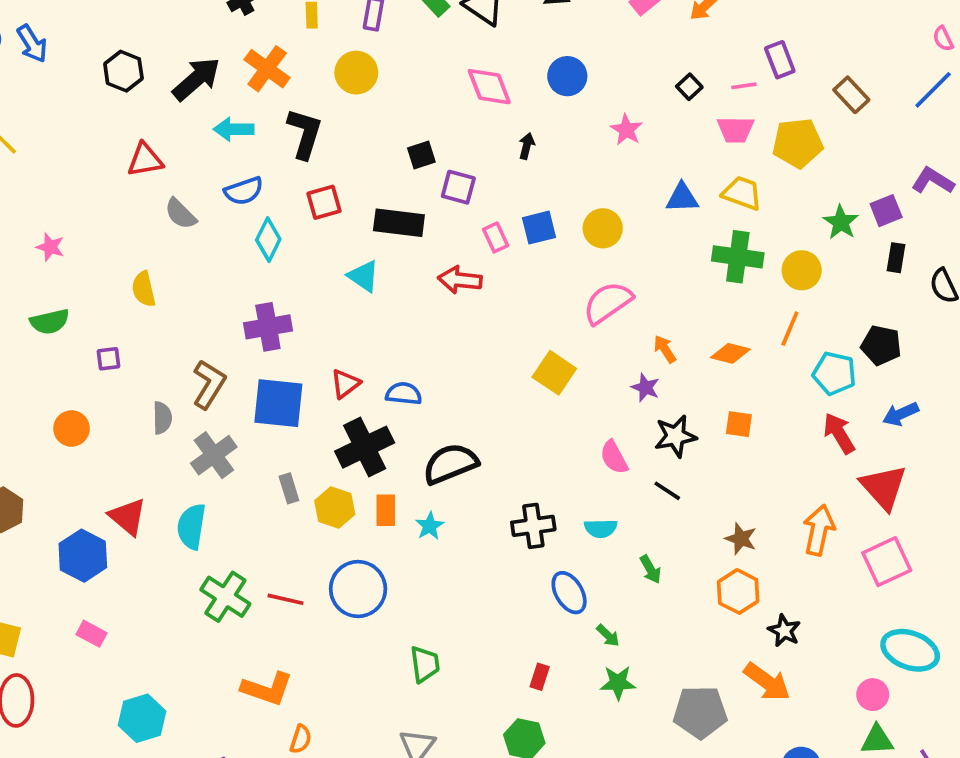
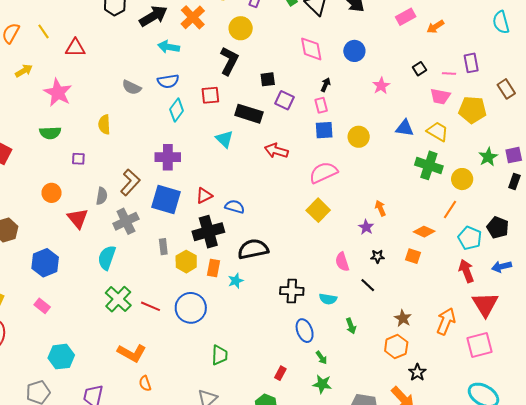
black L-shape: (305, 133) -> (229, 61), moved
red triangle: (145, 160) -> (75, 48), moved
gray semicircle: (181, 214) -> (132, 87), turned -30
pink rectangle: (496, 237) -> (321, 105), moved
pink star: (50, 247) -> (58, 93), size x1.8
pink semicircle: (608, 303) -> (323, 173), moved
orange diamond: (730, 353) -> (424, 232), moved
black star: (675, 436) -> (378, 256), size x0.6
red triangle: (128, 517) -> (78, 218), moved
orange semicircle: (301, 739) -> (145, 383), turned 133

